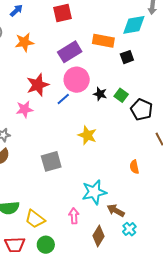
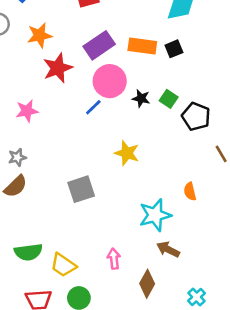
orange rectangle: (103, 41) -> (142, 46), moved
red star: (38, 85) -> (58, 68), moved
pink star: (25, 109) -> (27, 111), moved
cyan star: (94, 192) -> (155, 215), moved
cyan cross: (129, 229) -> (197, 297), moved

